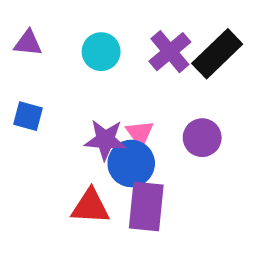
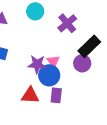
cyan circle: (101, 52) -> (35, 11), moved
black rectangle: (217, 54) -> (89, 46), moved
purple rectangle: (146, 206) -> (56, 95), size x0.7

